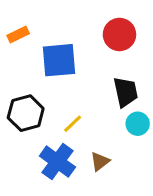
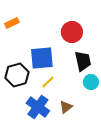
red circle: (119, 34) -> (72, 32), moved
blue square: (59, 60) -> (42, 58), moved

